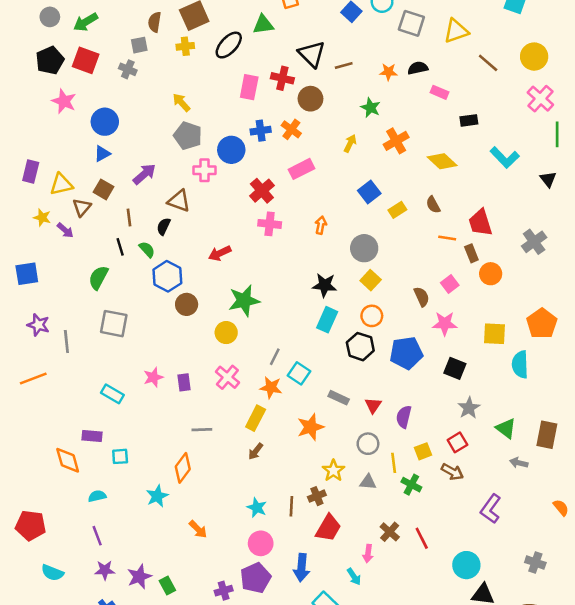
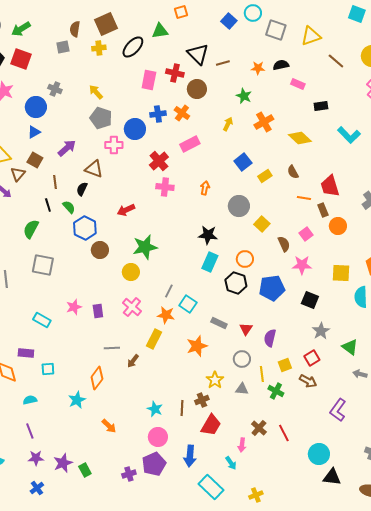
gray cross: (128, 69) -> (55, 89), moved
yellow square: (371, 280) -> (262, 224), moved
brown arrow: (256, 451) -> (133, 361), moved

